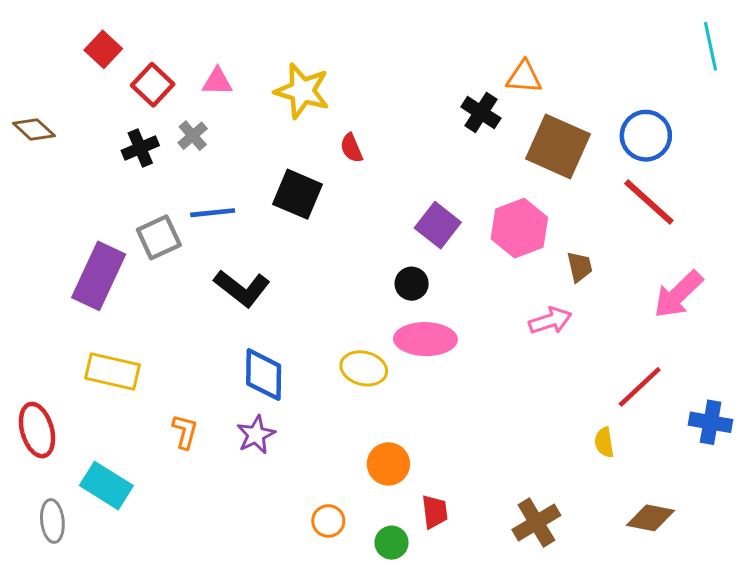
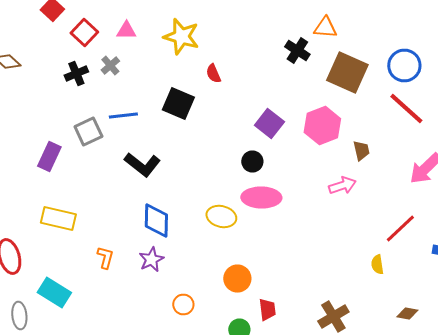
purple rectangle: (99, 276) -> (49, 156), size x0.7
brown diamond: (650, 518) -> (407, 314), size x0.7
orange circle: (328, 521) -> (183, 304), moved

